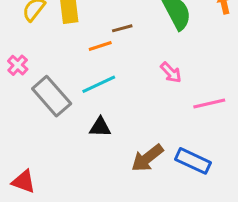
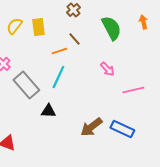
brown line: (122, 28) -> (74, 39), turned 64
cyan line: (99, 84) -> (58, 77), turned -40
black triangle: (100, 127) -> (48, 111), moved

